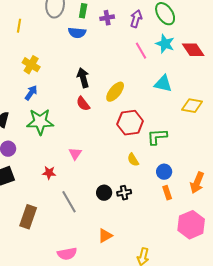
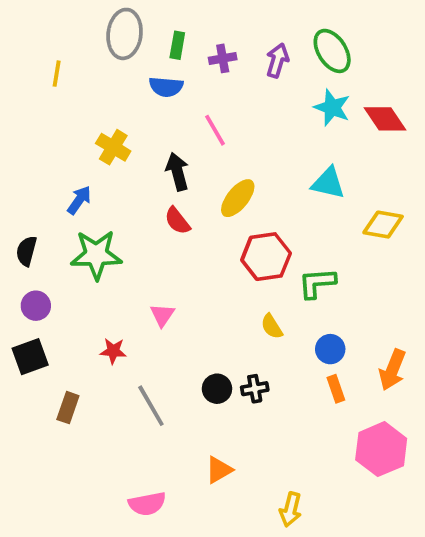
pink line: (141, 51) -> (215, 130), moved
yellow cross: (31, 65) -> (113, 147), moved
brown rectangle: (28, 217) -> (68, 408), moved, size x0.7

